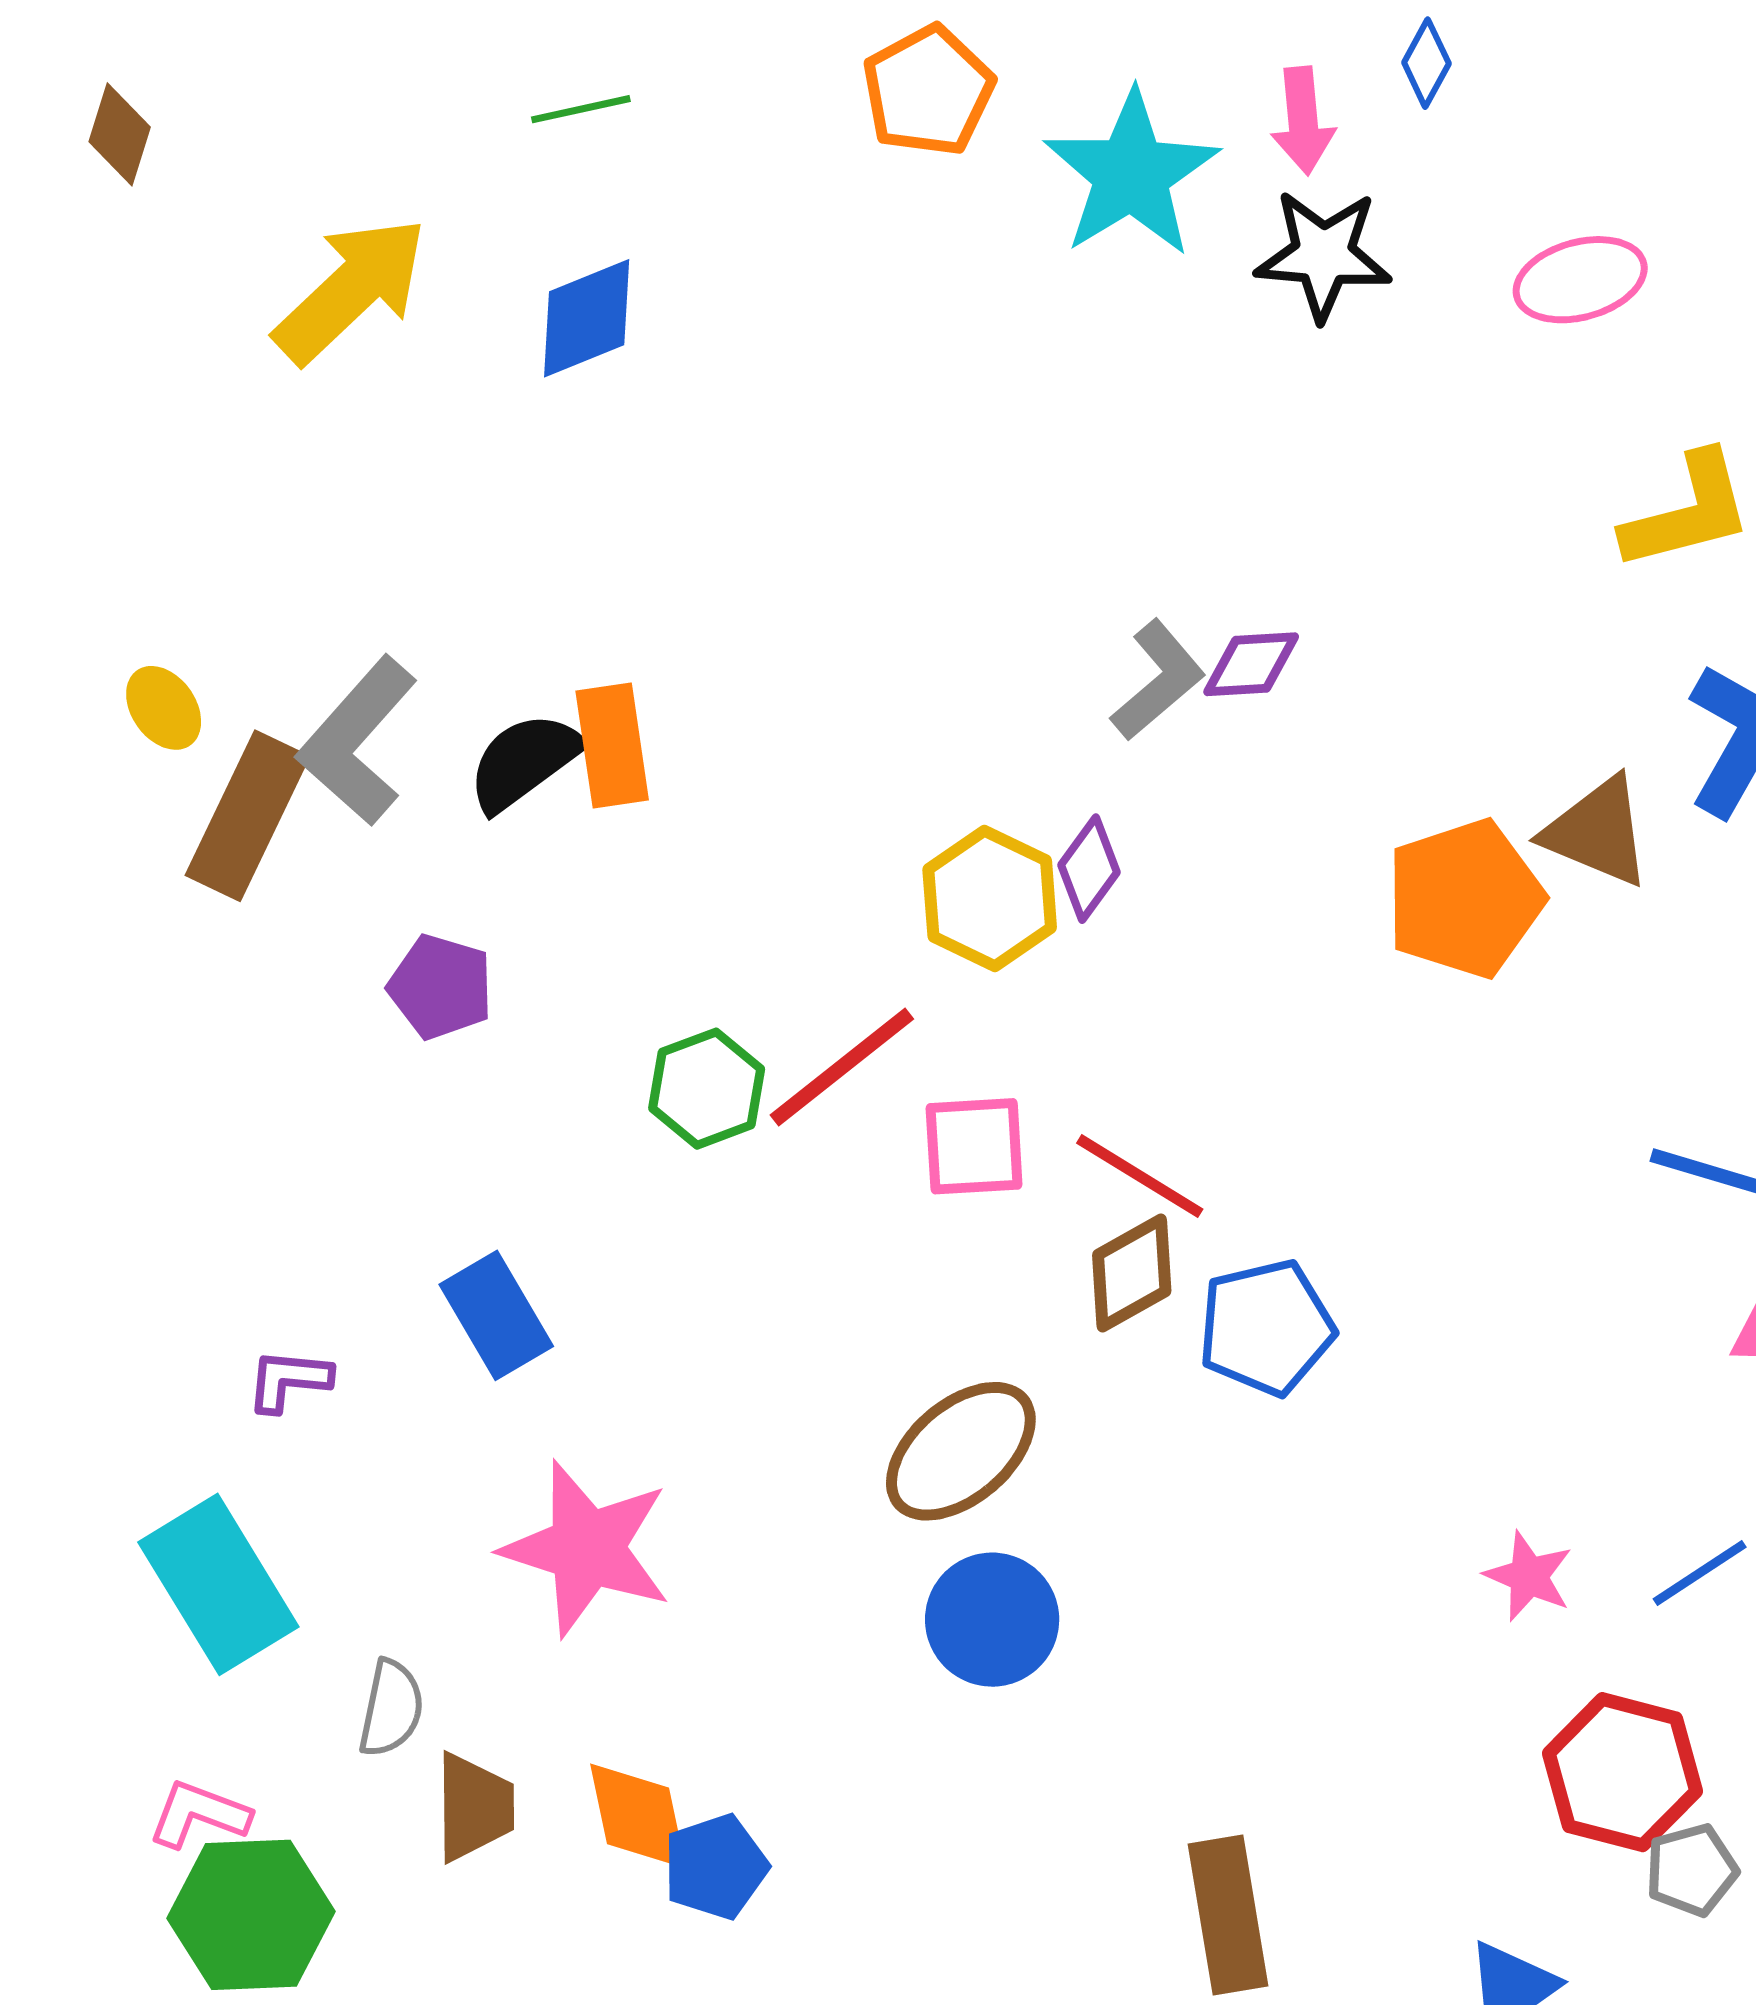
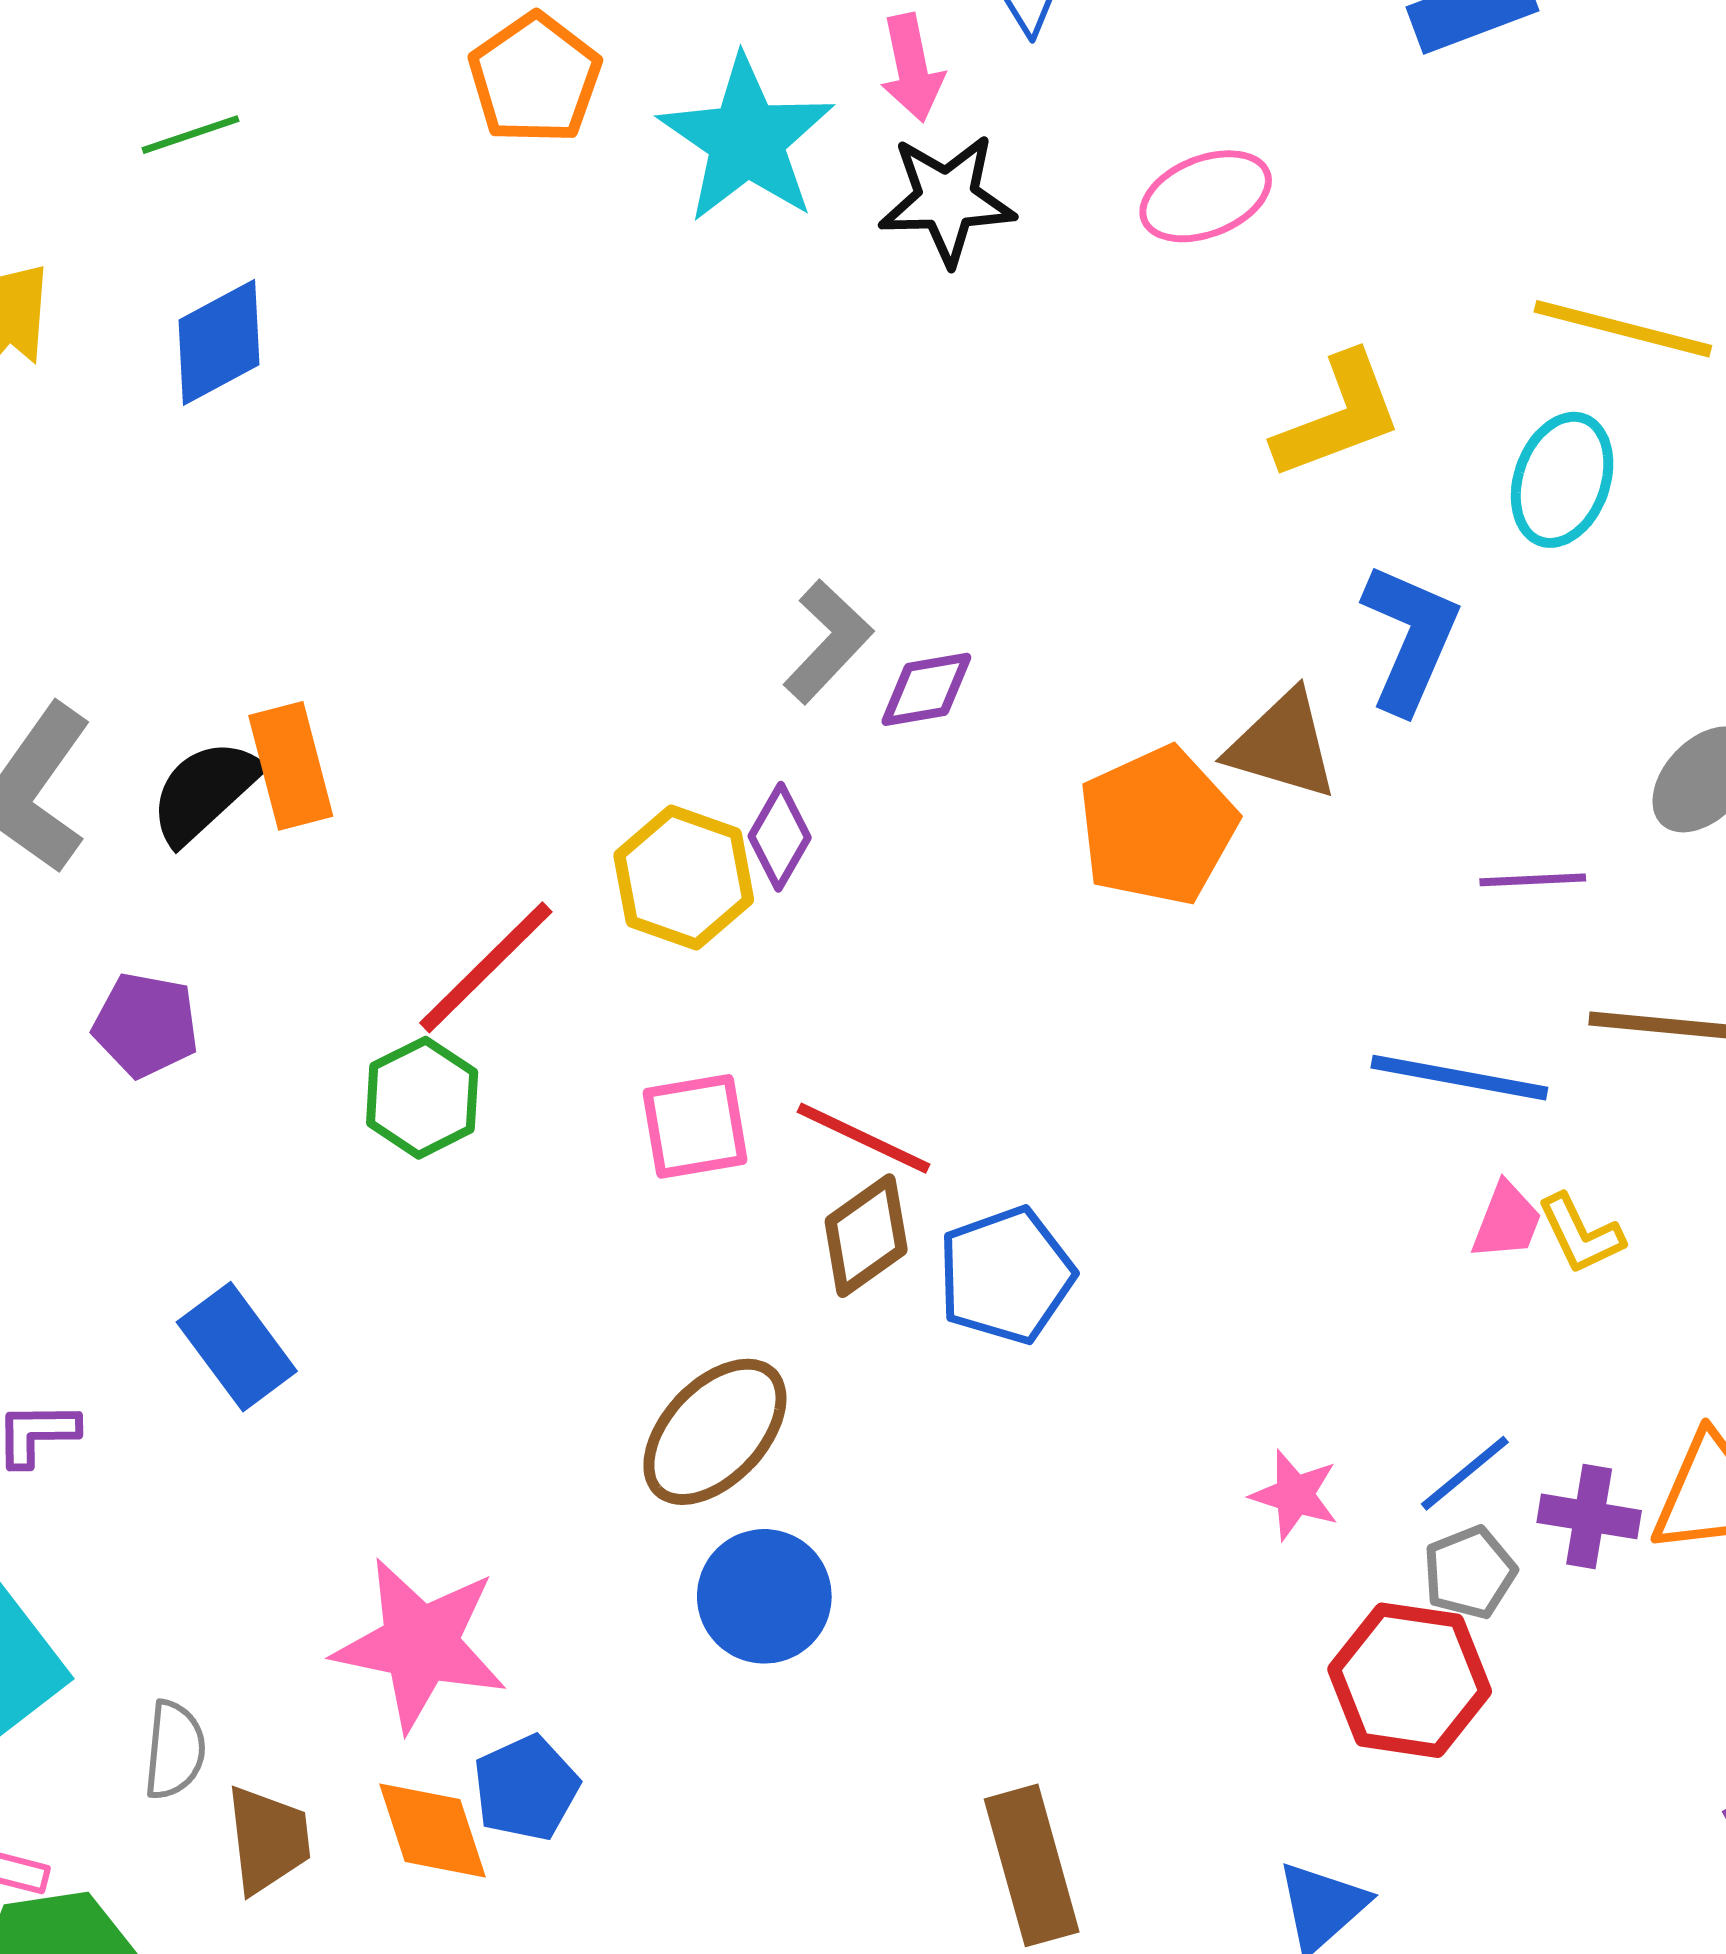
purple diamond: (1251, 664) -> (926, 689), moved
red line: (842, 1067) -> (486, 967), moved
pink star: (587, 1548) -> (420, 1644), moved
blue pentagon: (715, 1867) -> (526, 1788), moved
gray pentagon: (1692, 1870) -> (1470, 1573), moved

